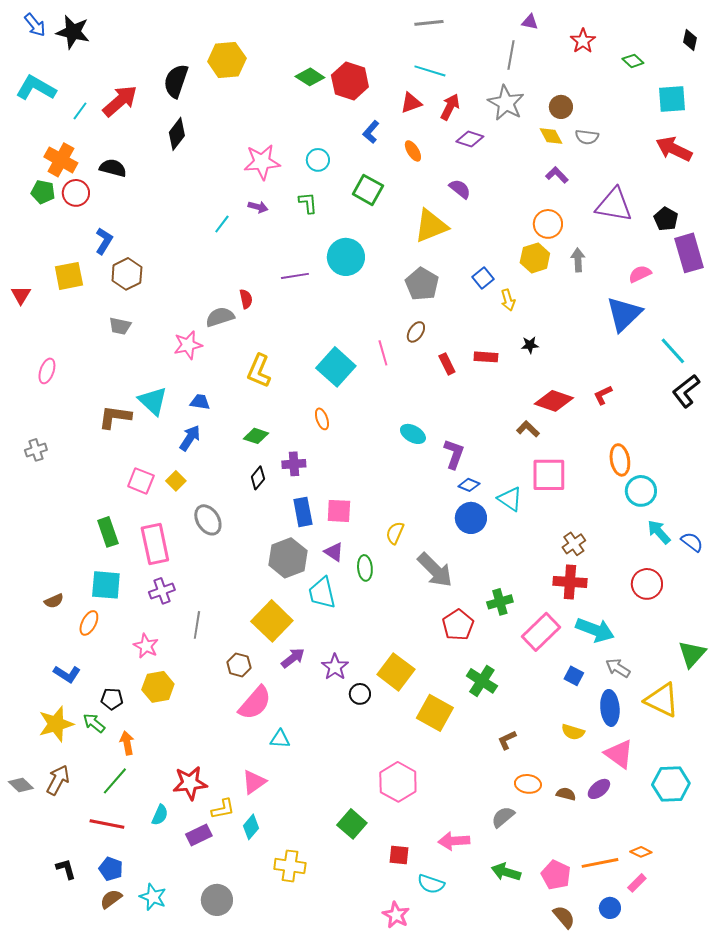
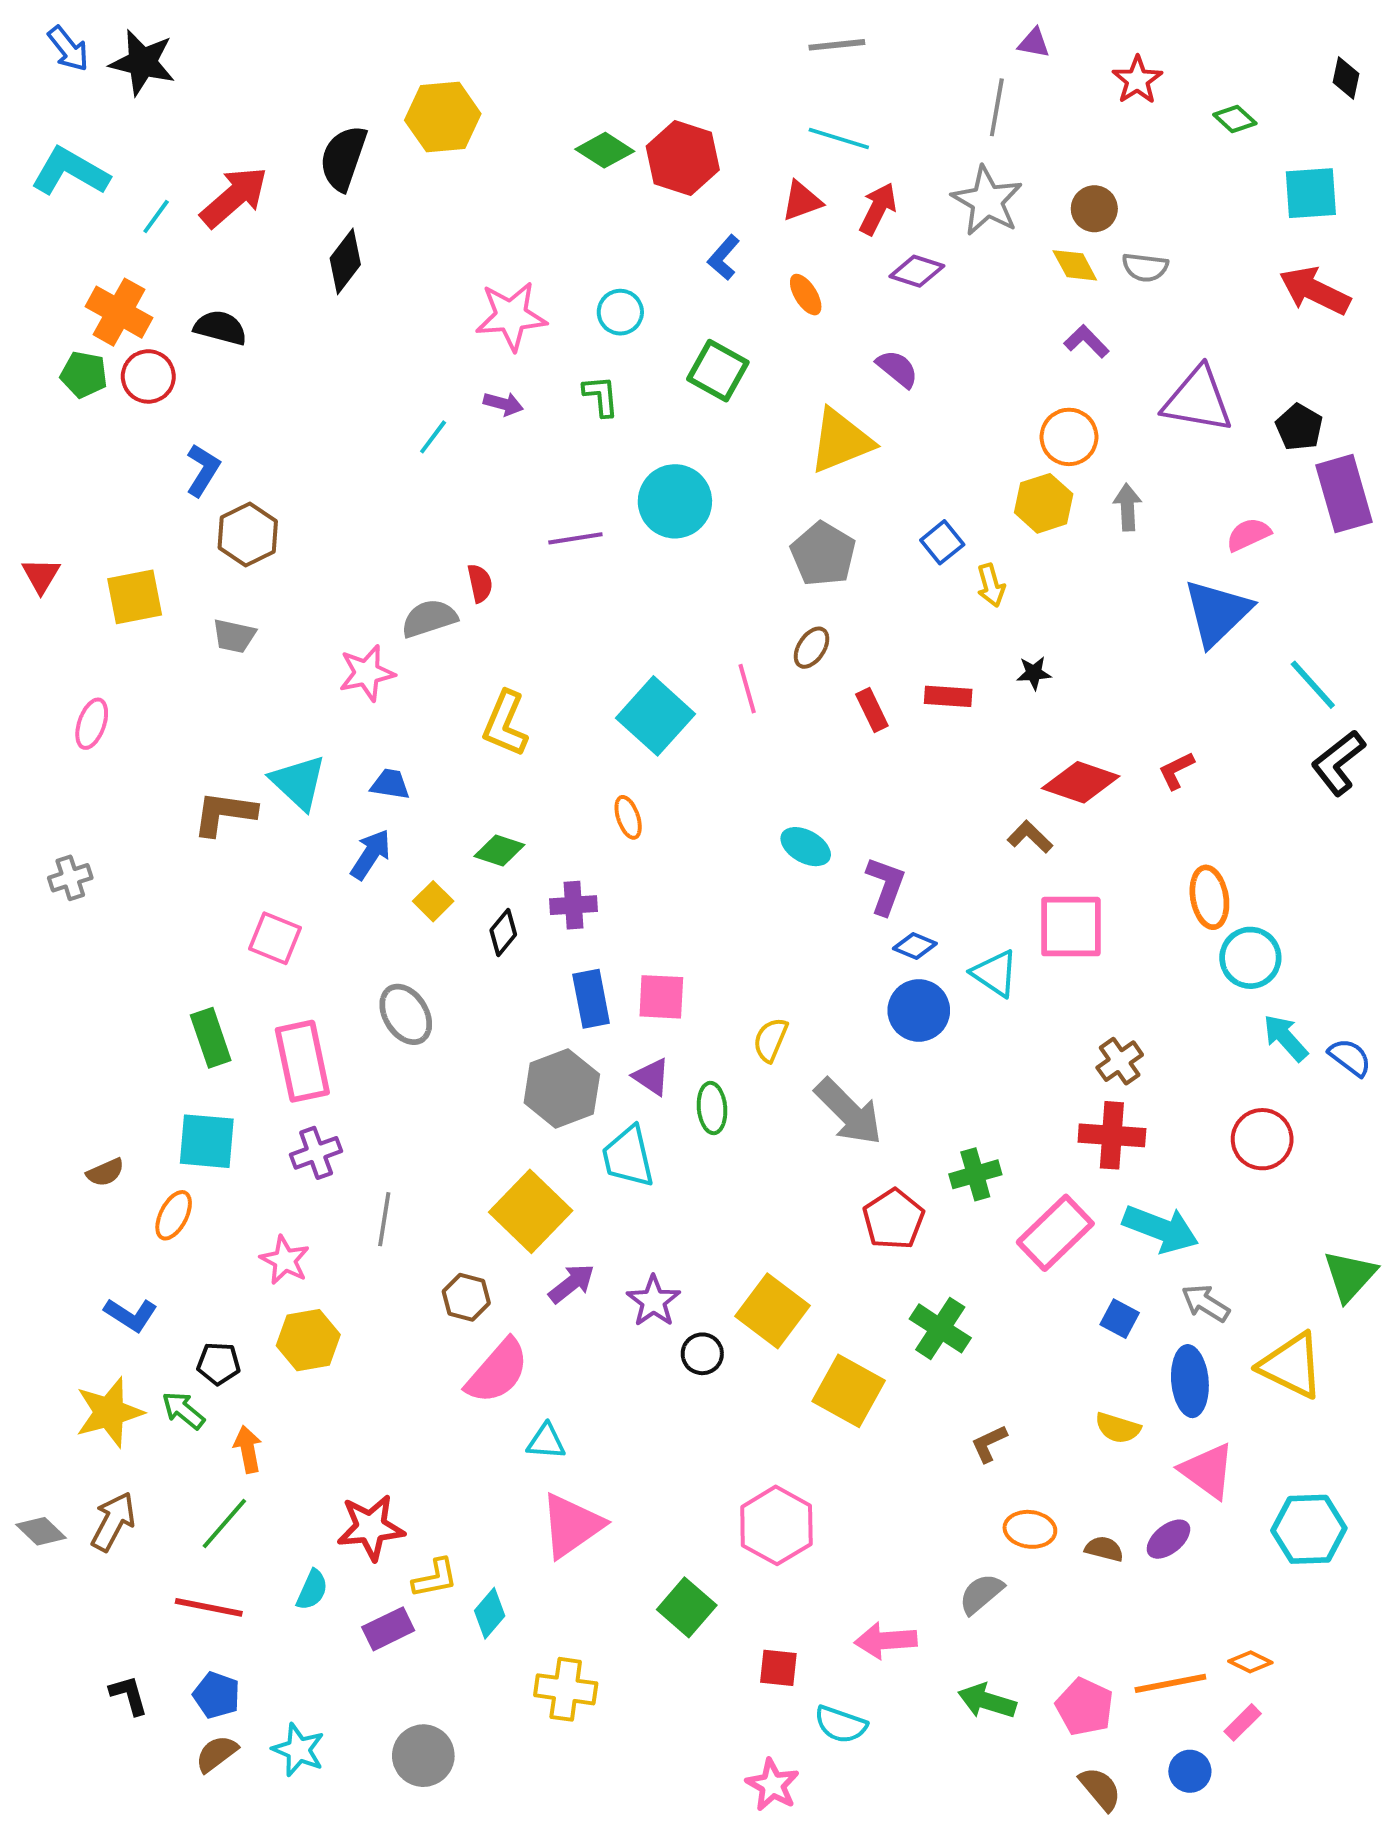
yellow square: (69, 276) -> (135, 597), moved
yellow square: (176, 481) -> (433, 901), moved
pink triangle: (254, 782) -> (572, 1525), moved, size x1.4

